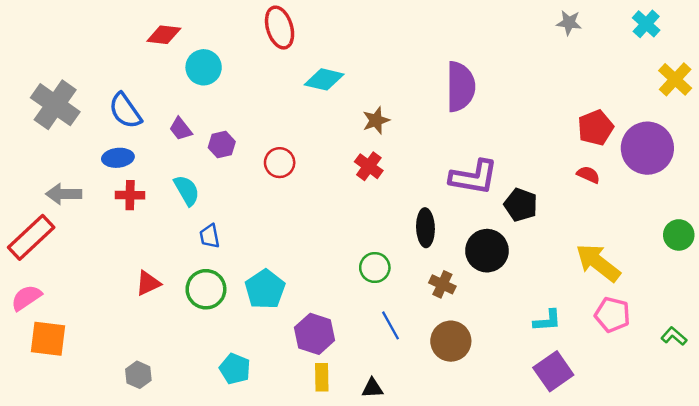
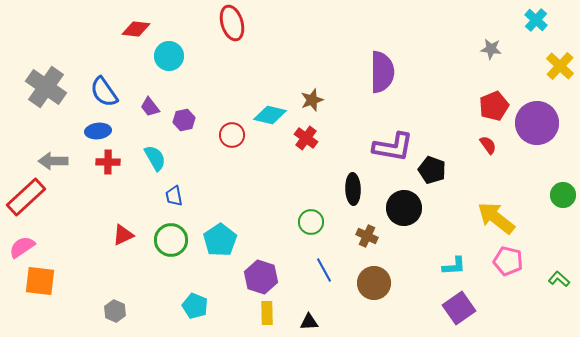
gray star: (569, 23) -> (491, 49), moved
cyan diamond: (324, 79) -> (270, 115), moved
red semicircle: (588, 175) -> (488, 145), turned 30

